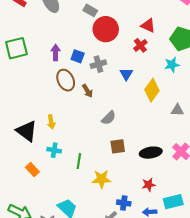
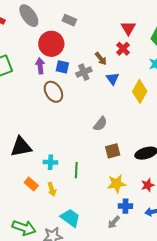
red triangle: (148, 26) -> (128, 28), turned 42
red circle: (106, 29) -> (51, 44), moved
brown arrow: (87, 91) -> (101, 59), moved
yellow arrow: (51, 122) -> (52, 189), moved
black triangle: (27, 131) -> (21, 147), turned -40
yellow star: (101, 179) -> (117, 184), moved

